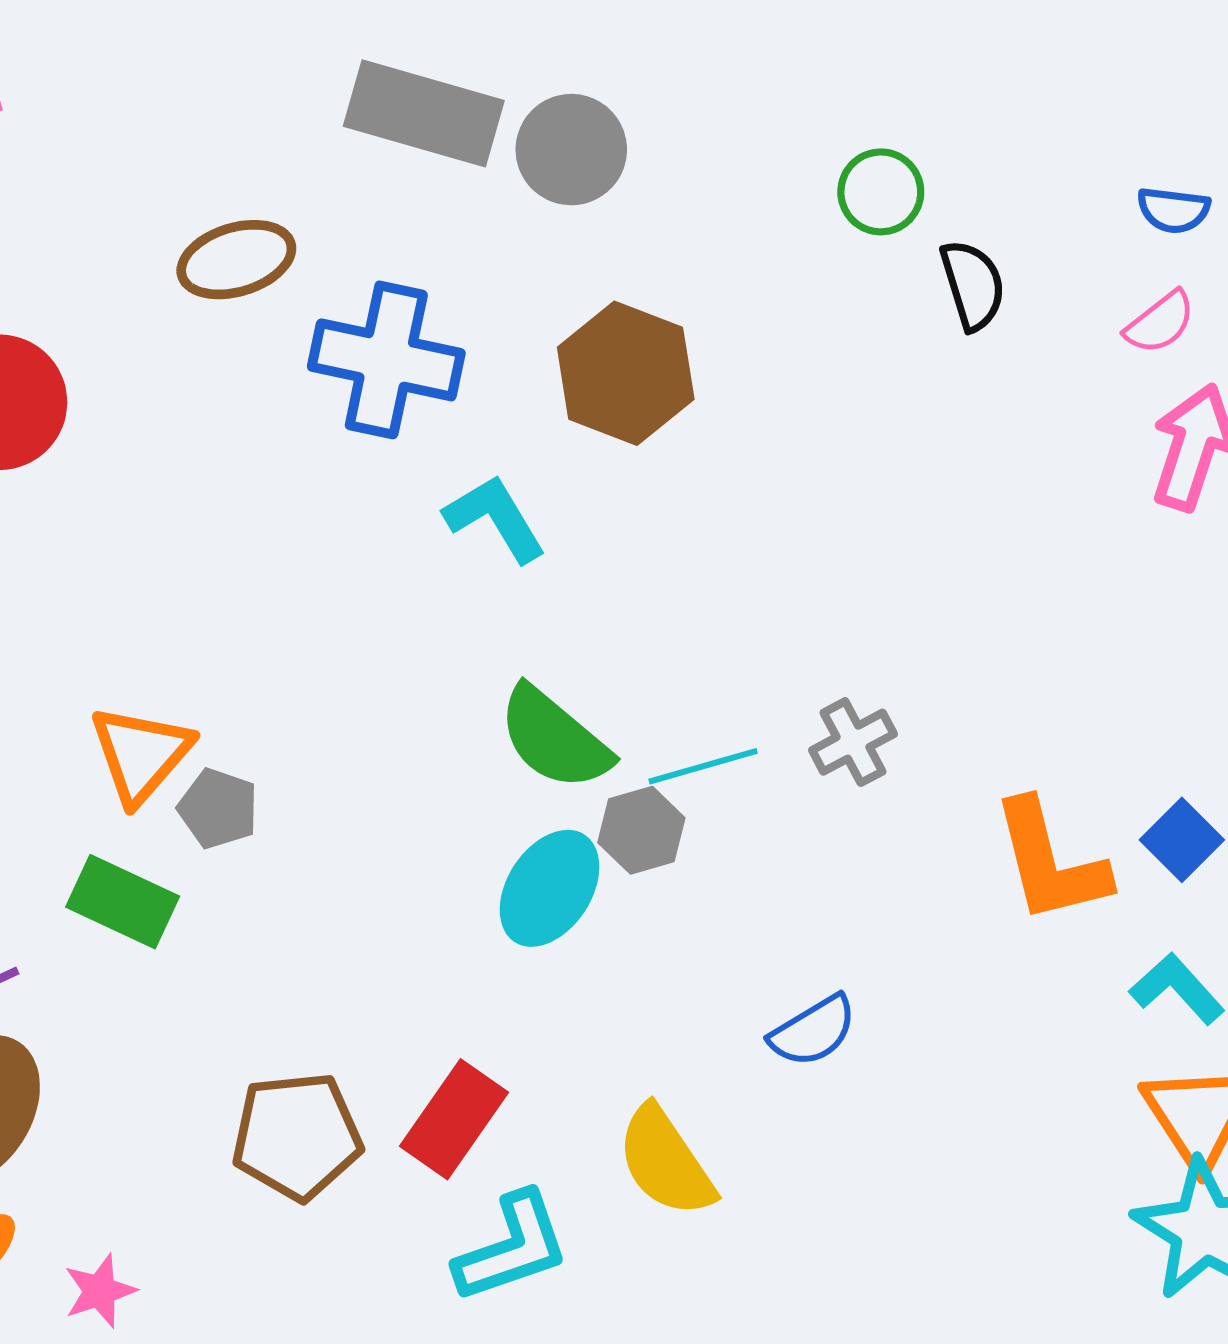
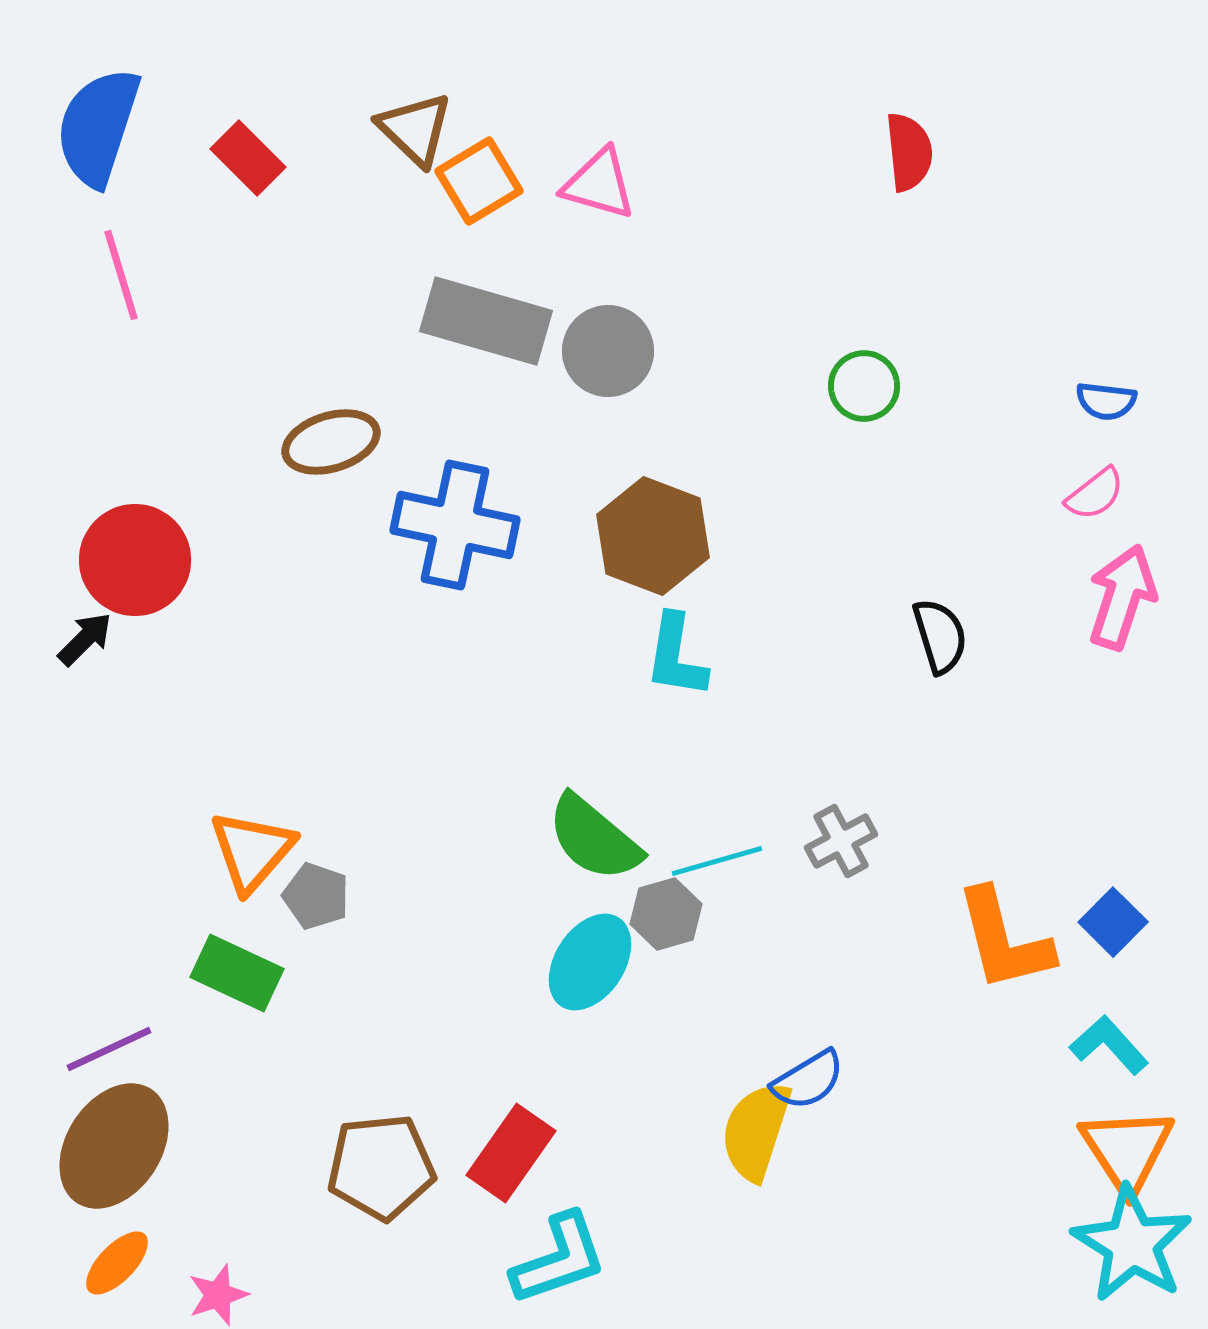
black semicircle: (973, 285) -> (940, 636), moved
cyan L-shape: (495, 518) -> (676, 656), moved, turned -140
yellow semicircle: (666, 1162) -> (756, 1131), moved, turned 52

